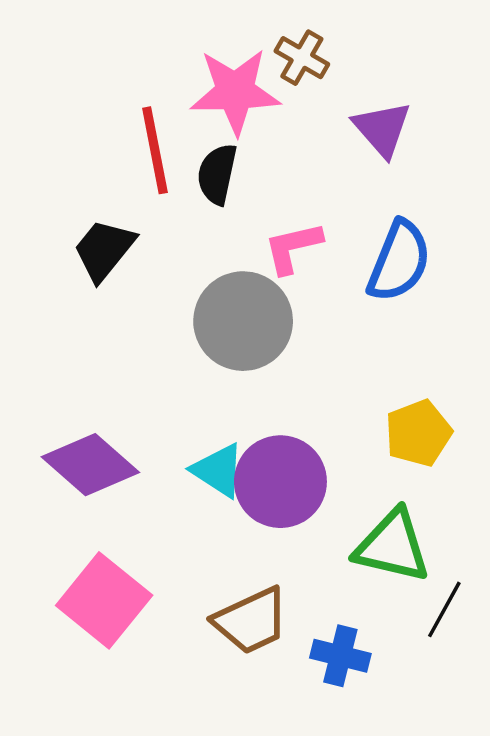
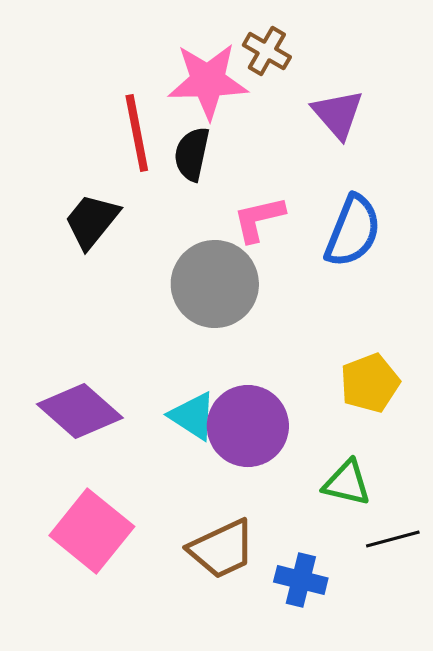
green triangle: (392, 546) -> (347, 483), size x0.7
black line: (444, 609) -> (393, 539), turned 46

